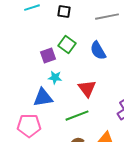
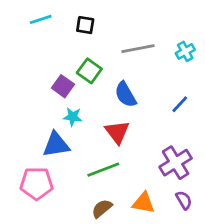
gray line: (107, 17) -> (138, 49), moved
blue semicircle: (98, 51) -> (125, 95), moved
purple square: (48, 56) -> (63, 86), turned -35

